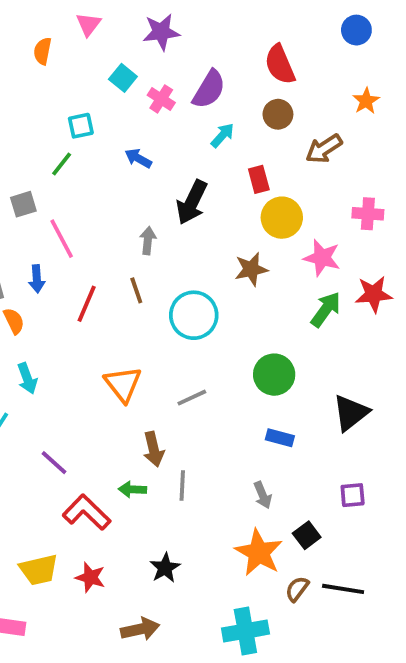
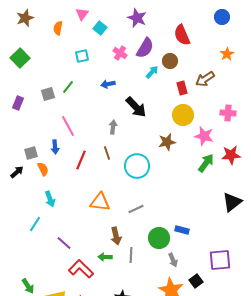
purple star: (161, 32) -> (137, 18), moved, turned 30
cyan square: (123, 78) -> (100, 28), moved
brown circle: (278, 114) -> (170, 61), moved
cyan square: (81, 126) -> (82, 56), moved
blue arrow: (138, 158) -> (108, 84), turned -40
red rectangle: (259, 179) -> (182, 88), moved
black arrow: (192, 202) -> (136, 107), turned -70
gray square: (23, 204) -> (48, 94), moved
green circle: (274, 375) -> (159, 238), moved
orange triangle: (123, 384) -> (100, 202), turned -45
black triangle: (351, 413) -> (232, 202), moved
purple square: (353, 495) -> (220, 260), size x1.6

